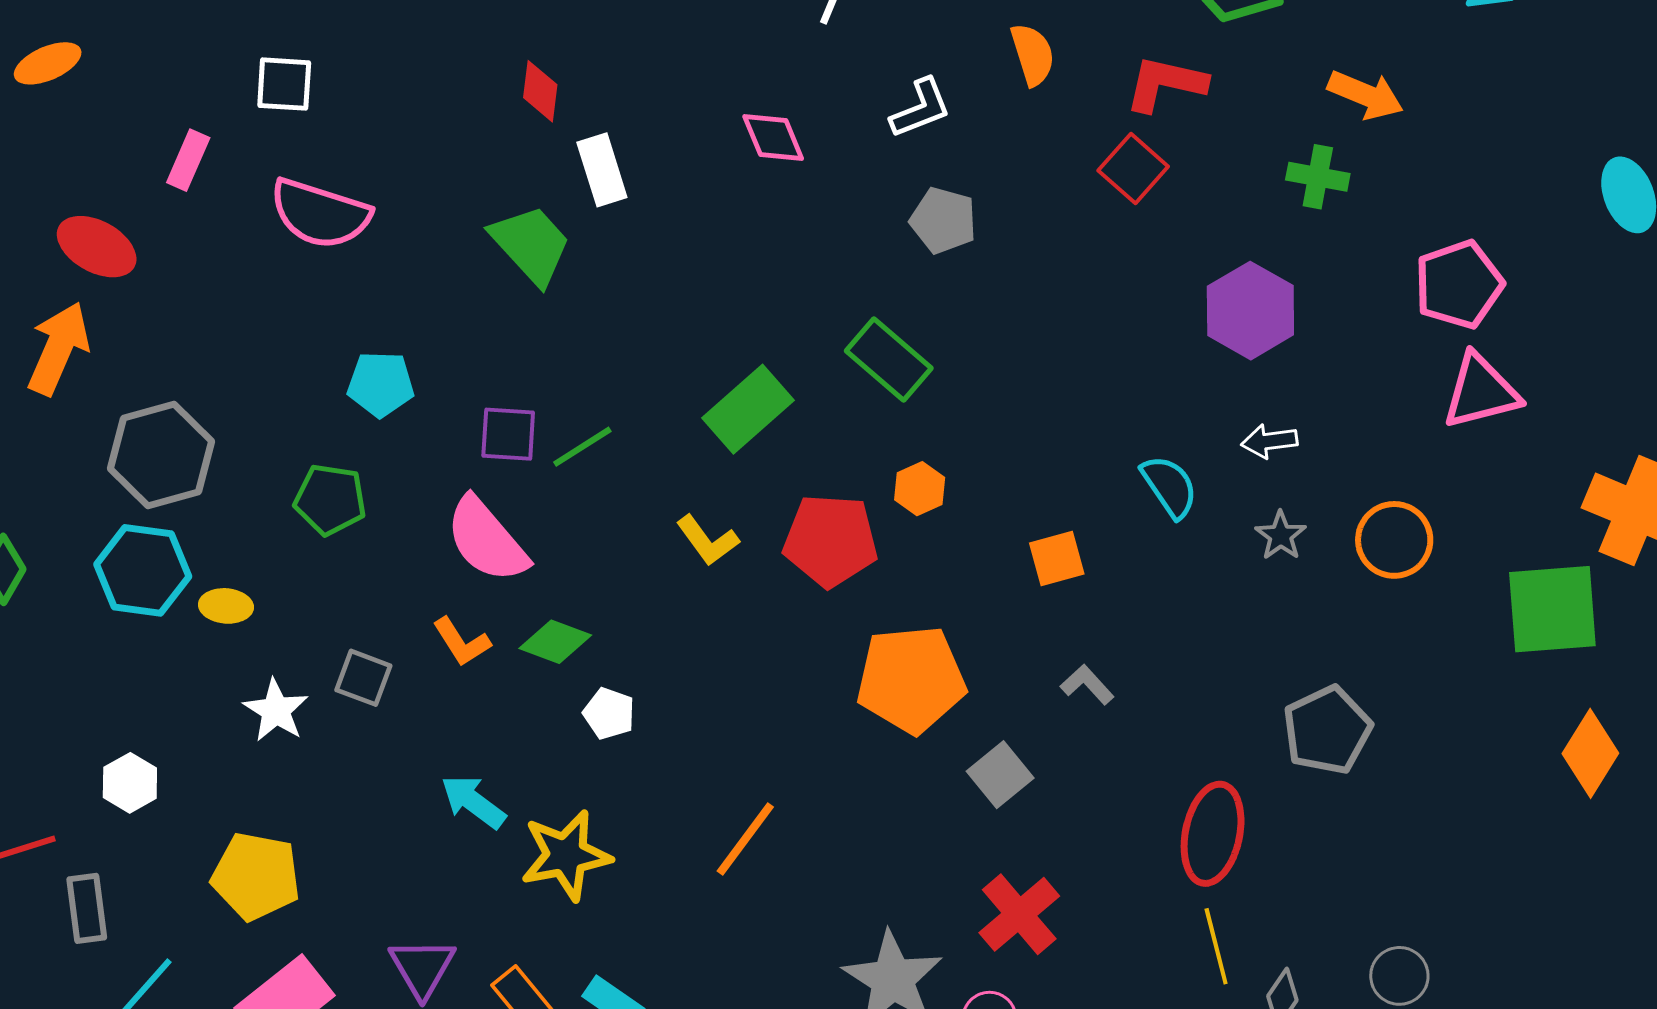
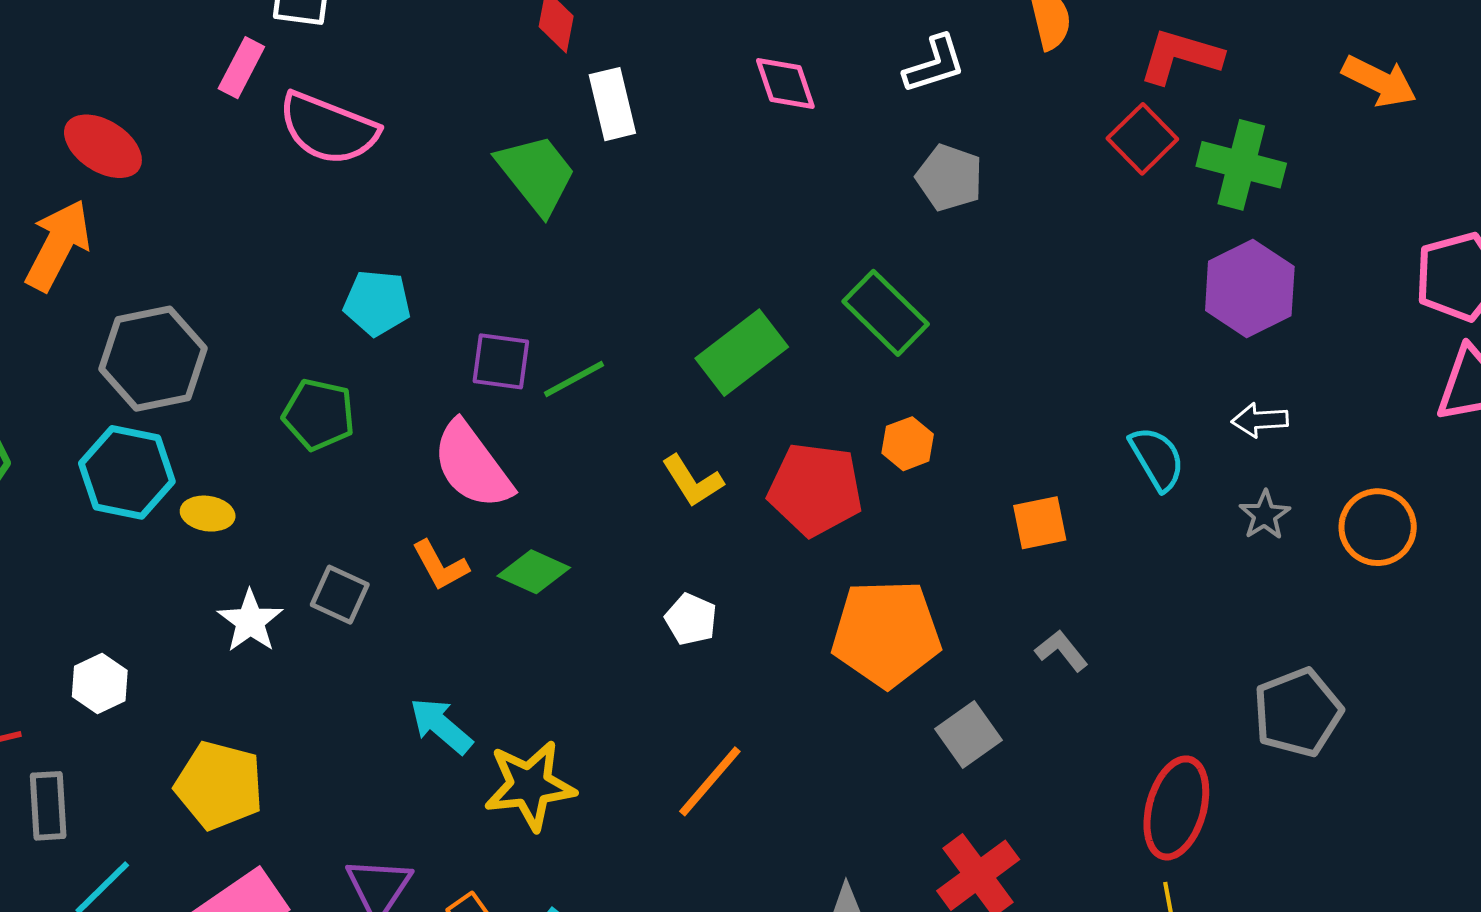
pink rectangle: (188, 160) -> (241, 68), moved
green cross: (1318, 177) -> (1241, 165), moved, size x1.4
white pentagon: (609, 714) -> (691, 619), moved

